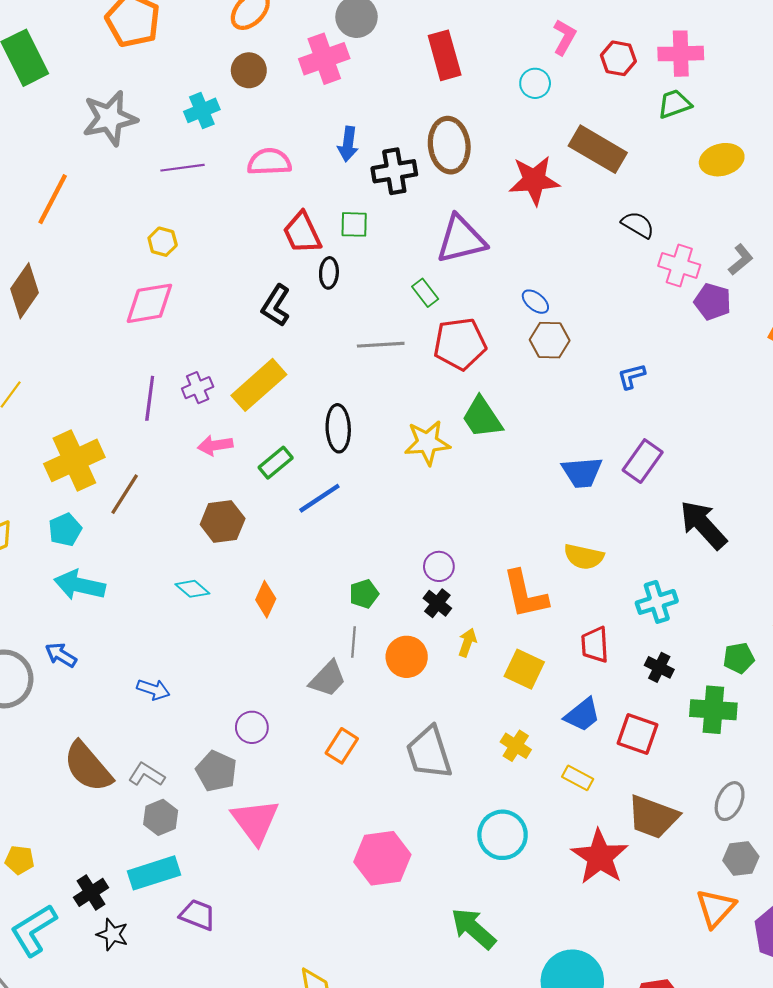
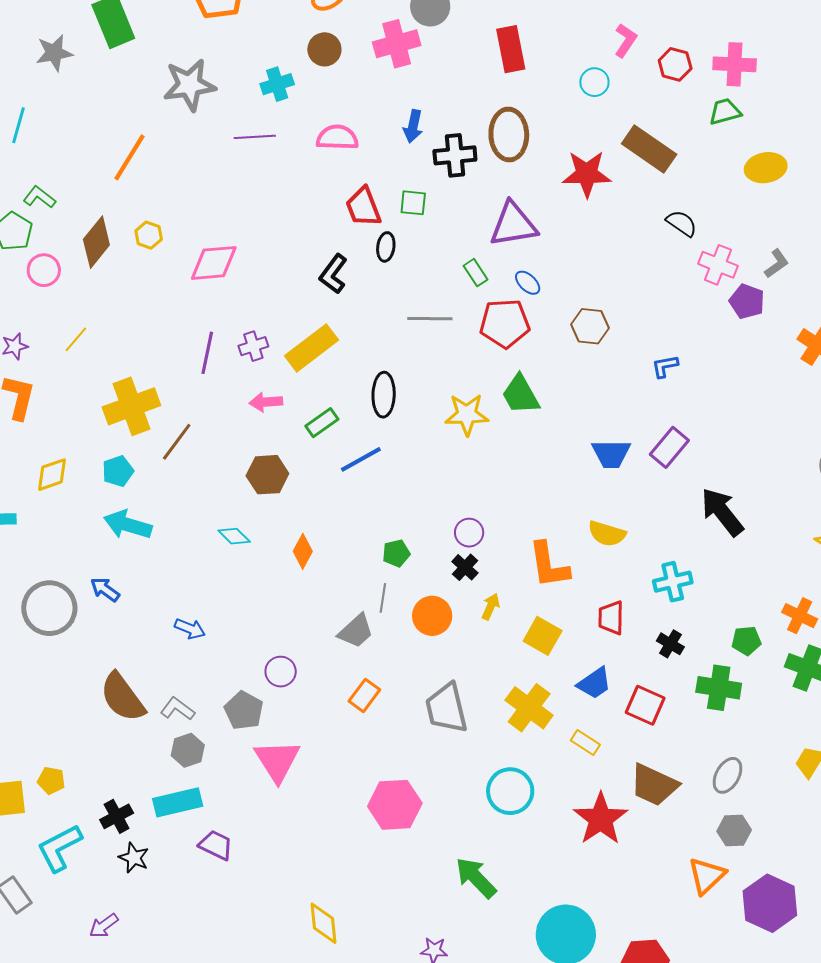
yellow hexagon: (163, 242) -> (149, 235), moved
blue ellipse: (535, 302) -> (528, 283), moved
yellow cross: (516, 746) -> (529, 708), size x1.6

